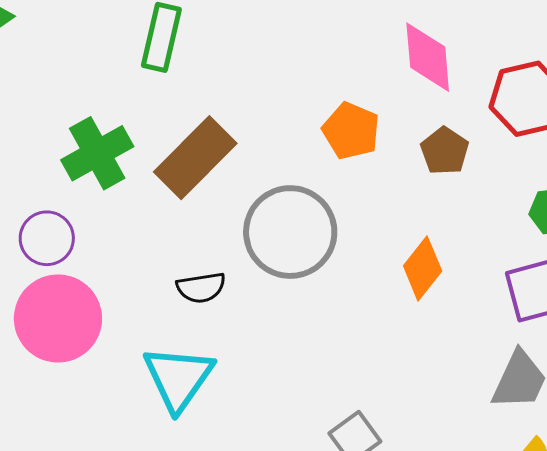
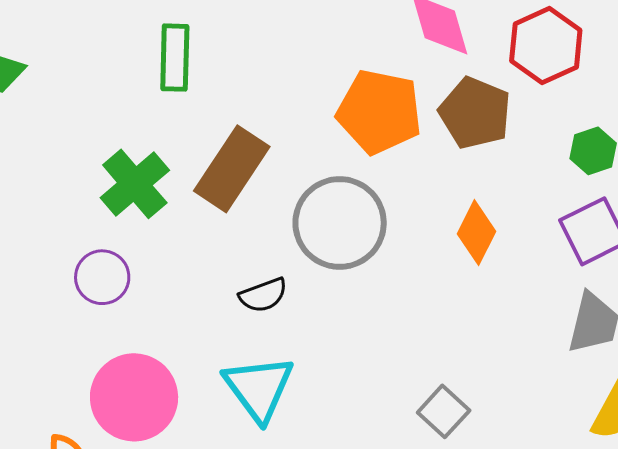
orange pentagon: (351, 131) -> (379, 112), size x1.5
brown pentagon: (445, 151) -> (475, 113), size x1.5
pink circle: (58, 318) -> (134, 397), moved

